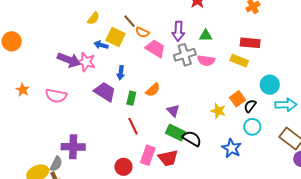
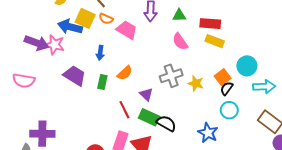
orange semicircle: (142, 32) -> (106, 19), moved
red rectangle: (250, 43) -> (210, 24), moved
blue arrow: (101, 45) -> (70, 27), size x1.6
gray cross: (185, 55) -> (171, 76), moved
pink semicircle: (206, 61) -> (180, 42), turned 48
blue arrow: (121, 73) -> (100, 53), moved
orange square: (238, 99) -> (223, 77), moved
yellow star: (218, 111) -> (196, 83), moved
red line: (133, 126) -> (124, 110), moved

